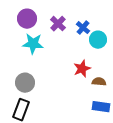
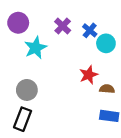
purple circle: (27, 19) -> (18, 23), moved
cyan star: (33, 44) -> (36, 48), turned -30

